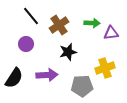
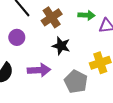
black star: (68, 52) -> (61, 46), turned 30
gray pentagon: (82, 86) -> (76, 82), turned 30

